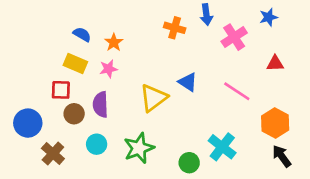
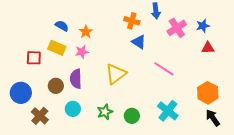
blue star: (269, 17) -> (203, 26), moved
blue triangle: (188, 82) -> (139, 42), moved
red square: (61, 90) -> (34, 58), moved
pink line: (237, 91) -> (164, 69), moved
green star: (139, 148) -> (105, 112), size x0.7
green circle: (189, 163) -> (132, 116), moved

